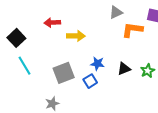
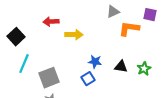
cyan line: (25, 66) -> (24, 64), turned 54
black triangle: (124, 69) -> (121, 67), turned 32
gray square: (64, 73) -> (49, 78), moved

